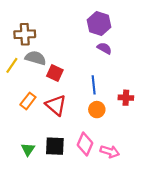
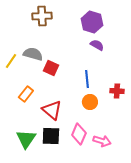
brown cross: (25, 34) -> (42, 16), moved
red triangle: (56, 105) -> (52, 110), moved
green triangle: (28, 149) -> (26, 139), size x1.5

